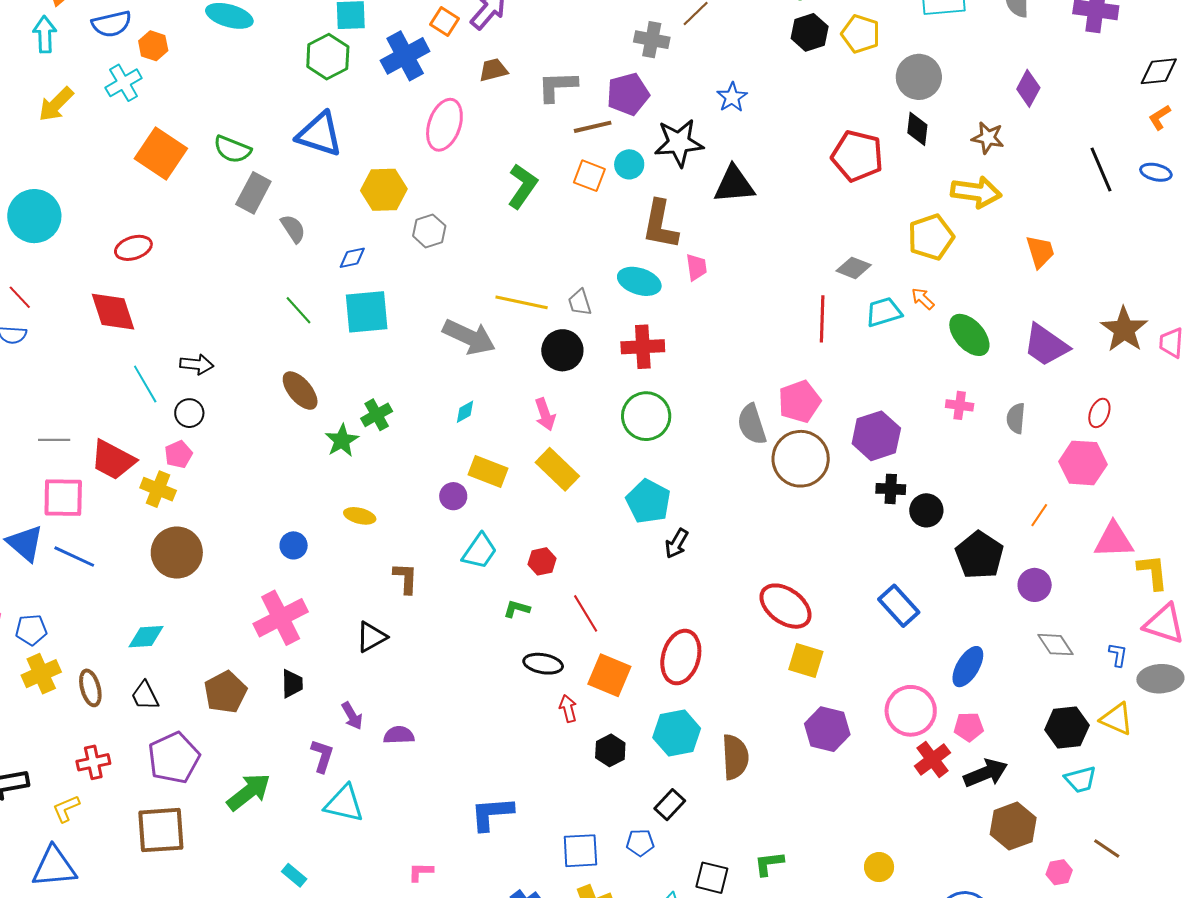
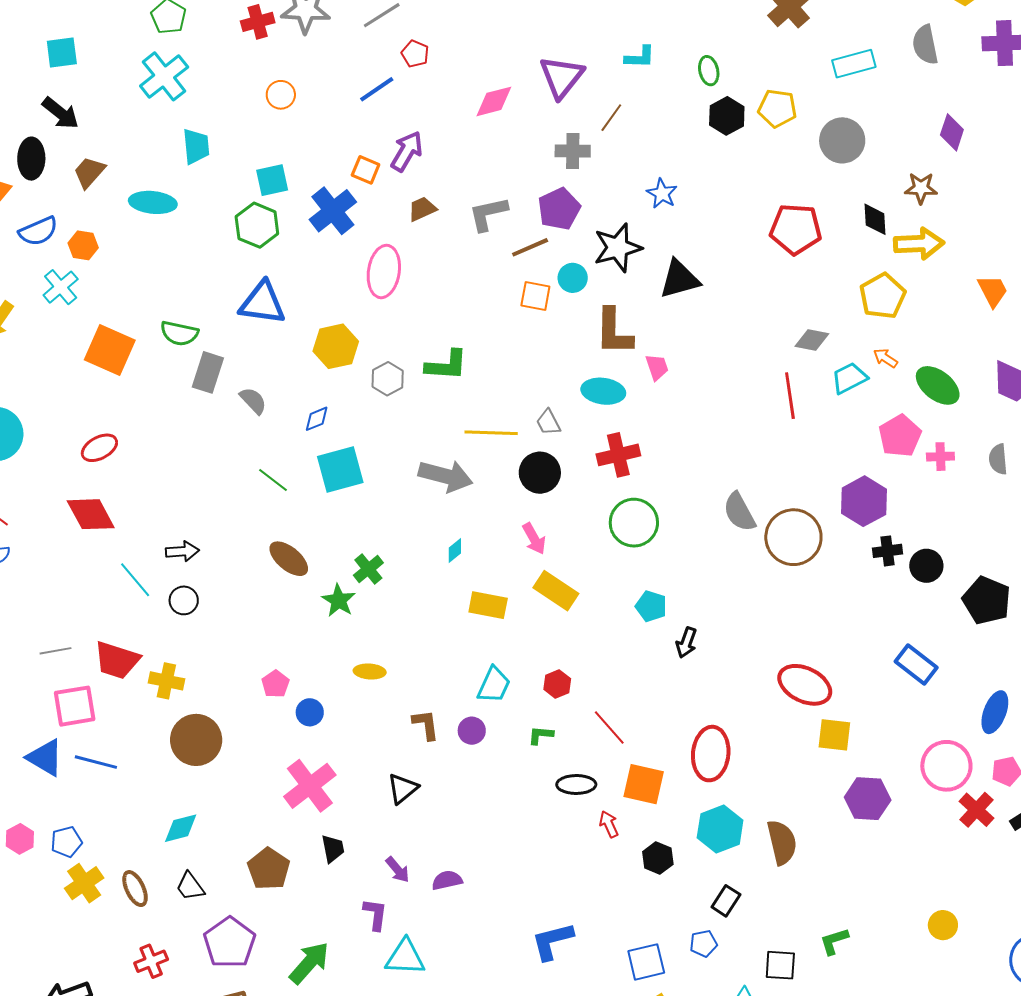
black diamond: (917, 129) -> (875, 219), moved
green L-shape: (522, 186) -> (446, 365), moved, turned 69
pink pentagon: (799, 402) -> (900, 436), moved
pink pentagon: (178, 454) -> (275, 684), moved
purple circle: (453, 496) -> (472, 731), moved
cyan pentagon: (648, 501) -> (651, 606), size x0.7

